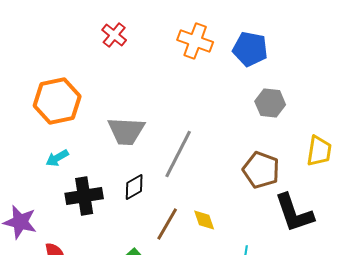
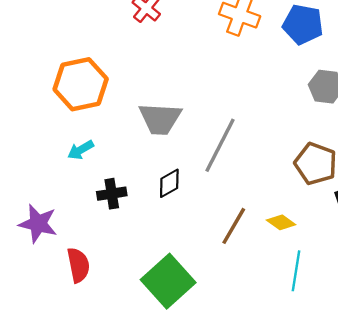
black cross: (84, 196) -> (112, 194), size x0.7
yellow diamond: (204, 220) -> (281, 222), moved, turned -35
brown line: (167, 224) -> (234, 226), moved

